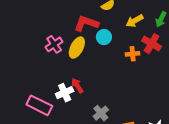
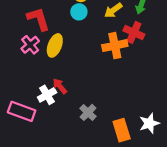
red L-shape: (86, 23) -> (38, 19), moved, turned 60
cyan circle: (104, 37) -> (79, 12), moved
orange cross: (133, 54) -> (115, 46), size x1.6

